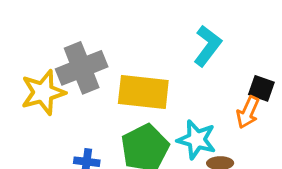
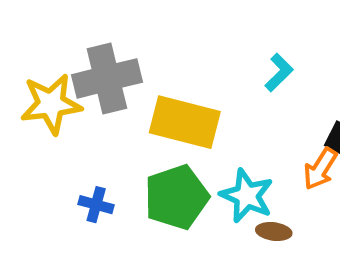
cyan L-shape: (207, 46) -> (279, 72), size x0.7

